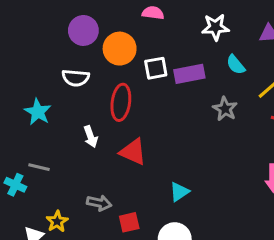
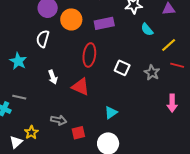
white square: (156, 68) -> (122, 68), moved, turned 35
purple rectangle: (189, 74) -> (104, 23), moved
white semicircle: (76, 78) -> (43, 39), turned 102
red ellipse: (121, 102) -> (89, 55), moved
gray star: (225, 109) -> (152, 73), moved

